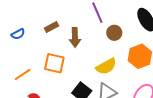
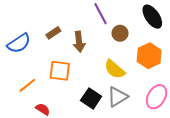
blue semicircle: (18, 34) -> (19, 43), size x1.6
yellow semicircle: (106, 66) -> (115, 69), turned 75

